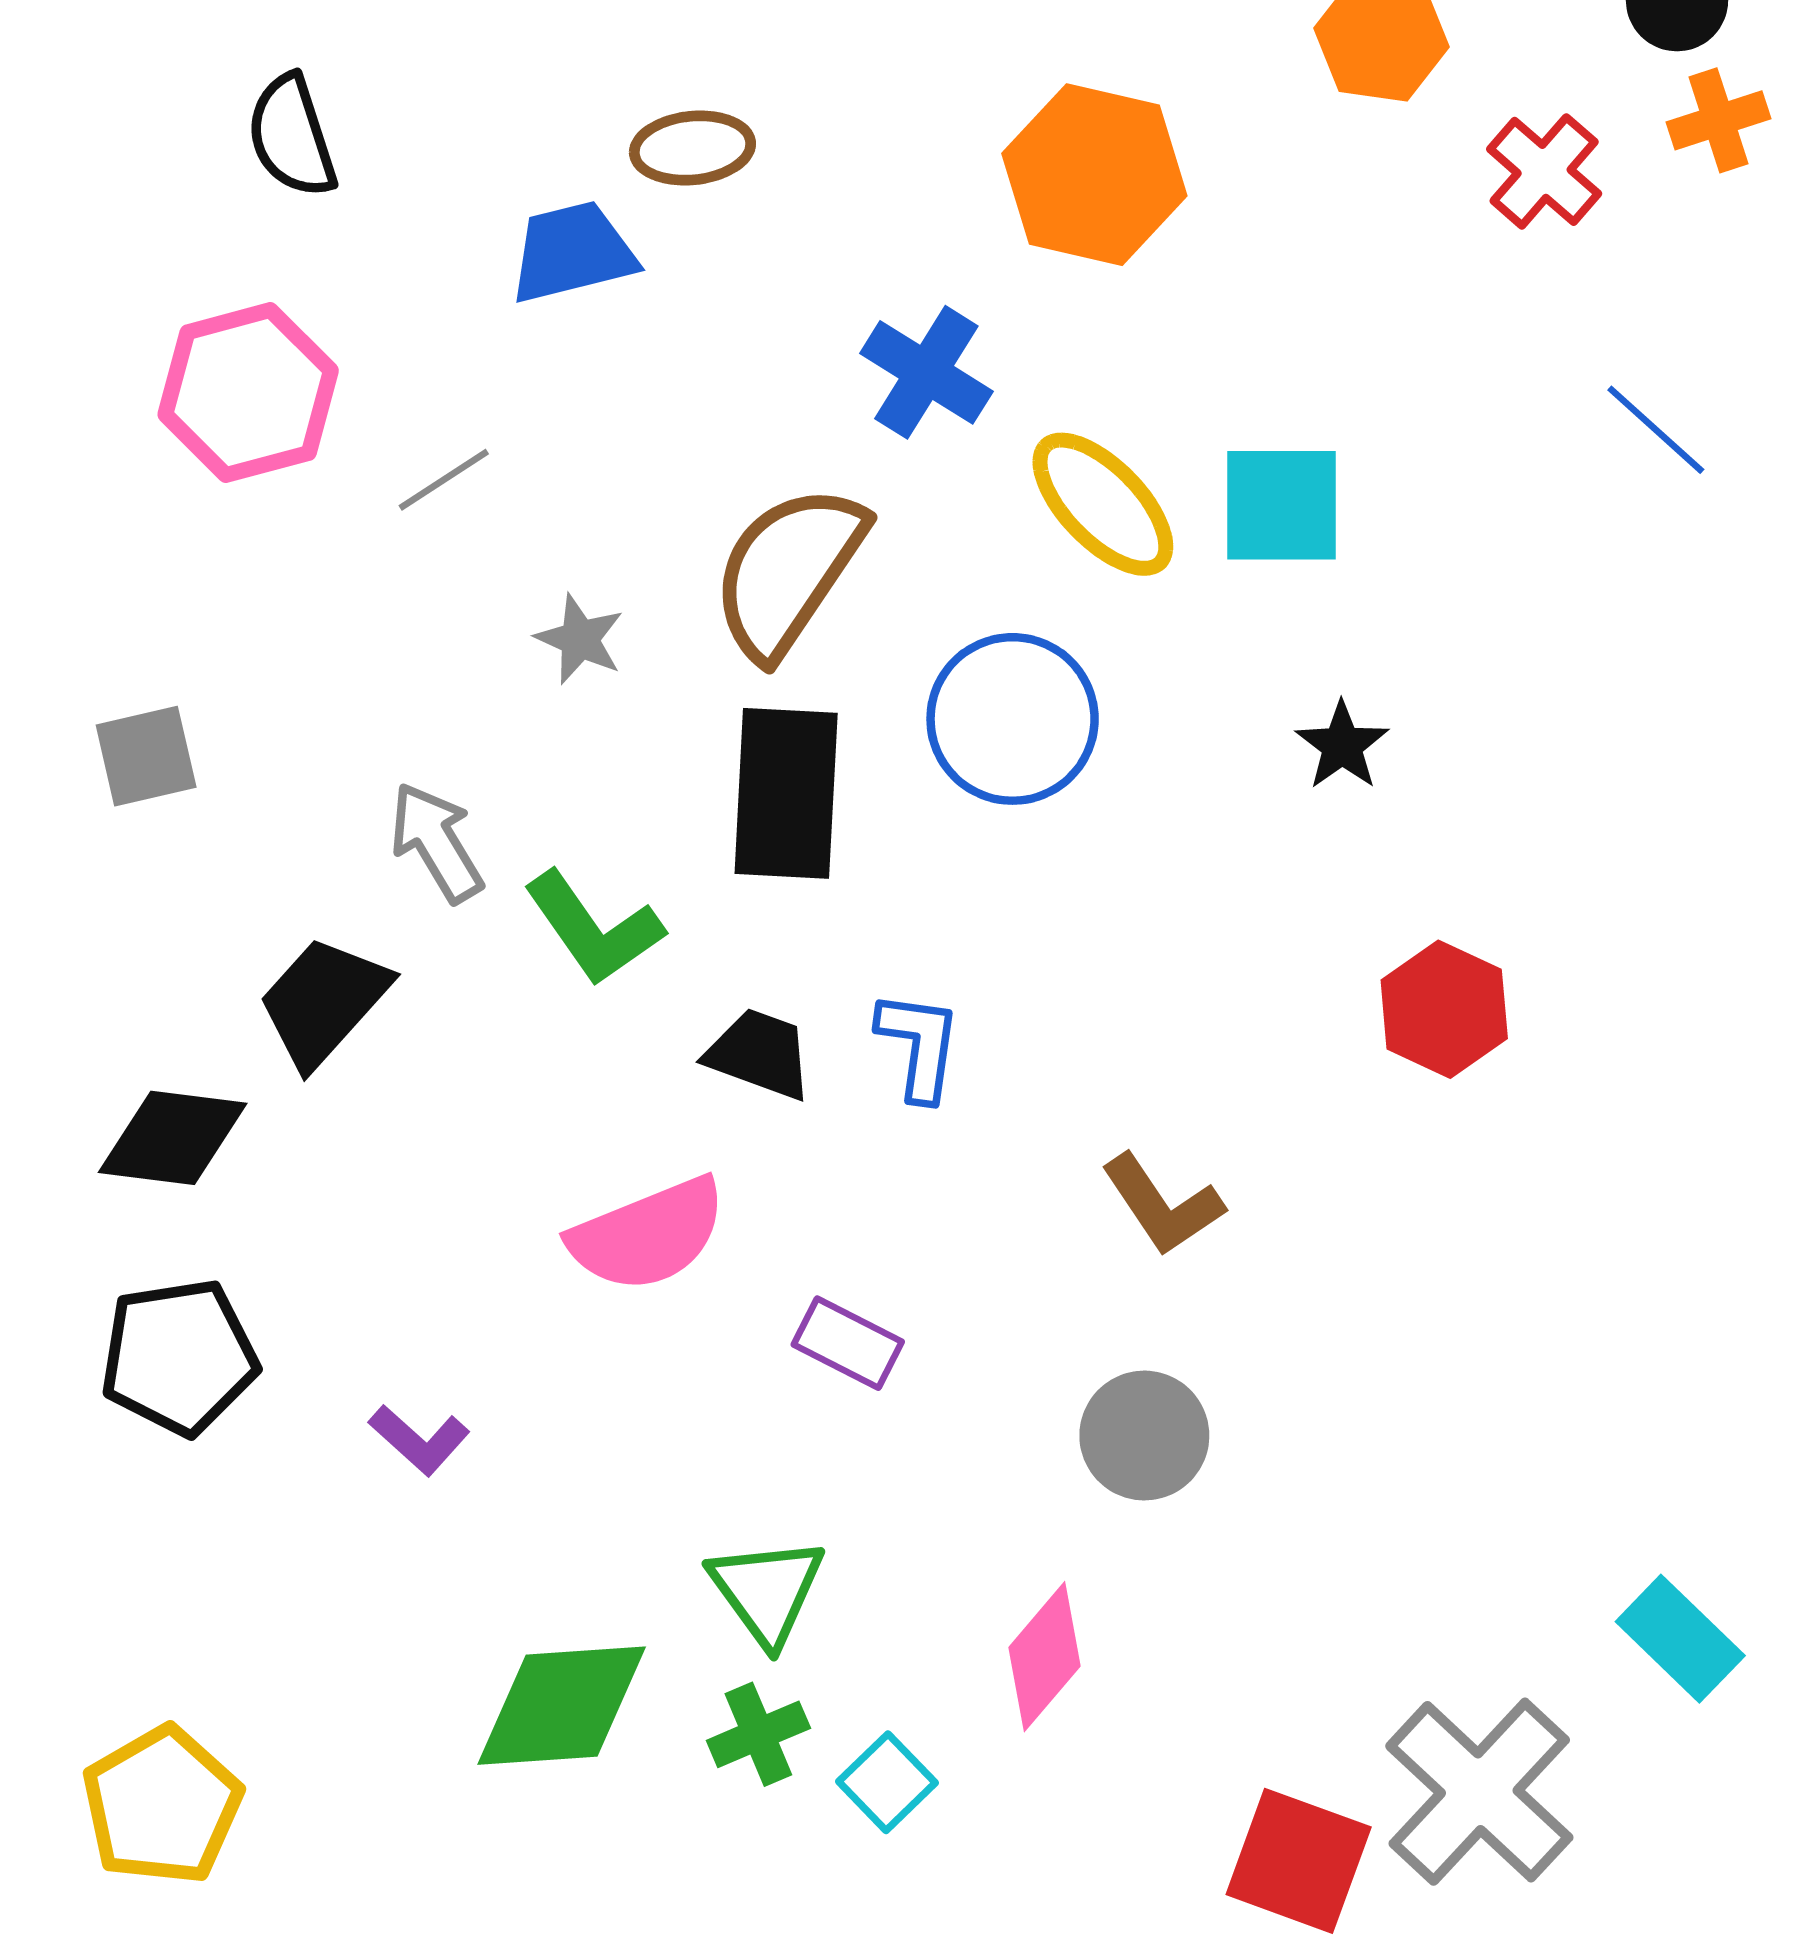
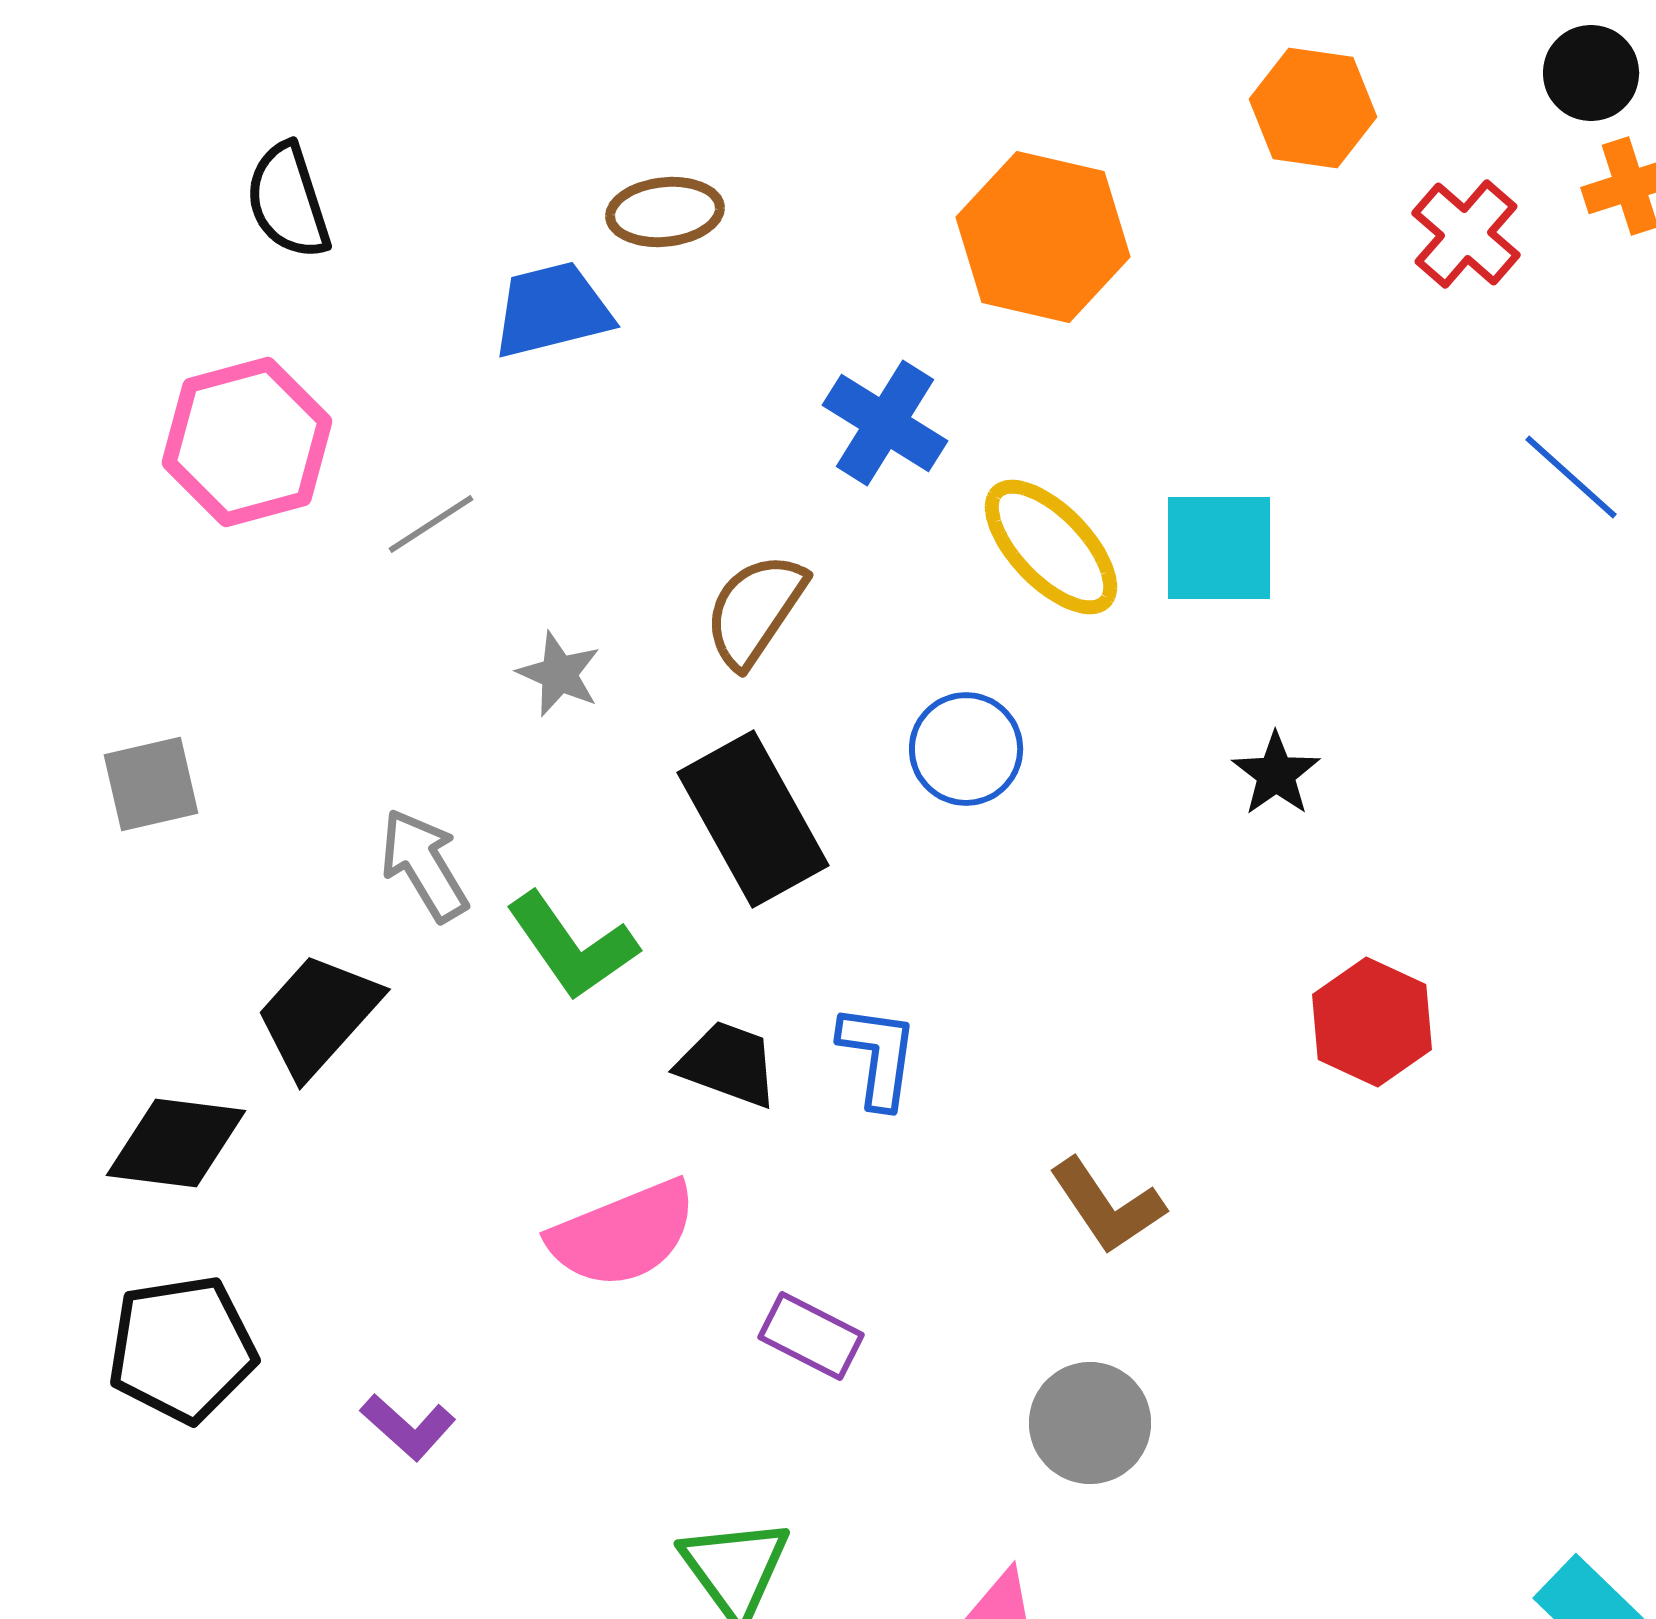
brown semicircle: (788, 571) -> (755, 610), size x0.7
blue circle: (1013, 719) -> (966, 749), size x0.7
black rectangle: (786, 793) -> (753, 819), turned -32

